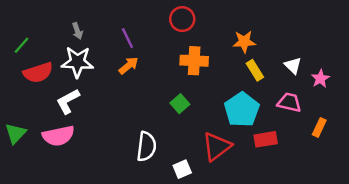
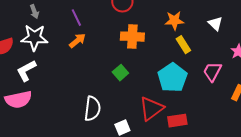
white triangle: (293, 66) -> (215, 24), moved
pink trapezoid: (289, 102) -> (212, 72), turned -75
red rectangle: (266, 139) -> (177, 121), moved

